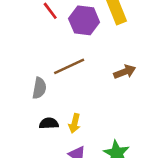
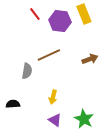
black semicircle: (49, 123) -> (13, 104), moved

